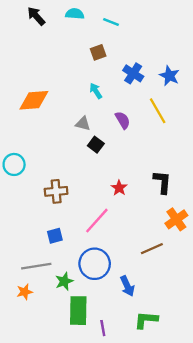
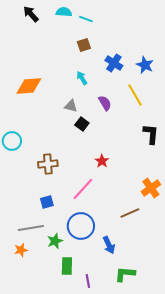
cyan line: (111, 22) -> (86, 19), moved
black L-shape: (162, 182) -> (151, 134), moved
green rectangle: (78, 311) -> (67, 266), size x0.7

